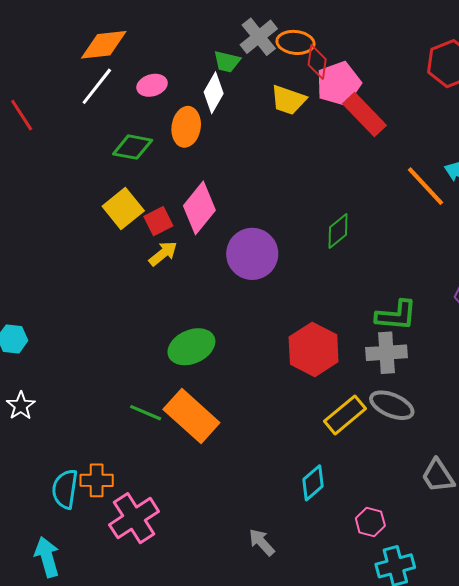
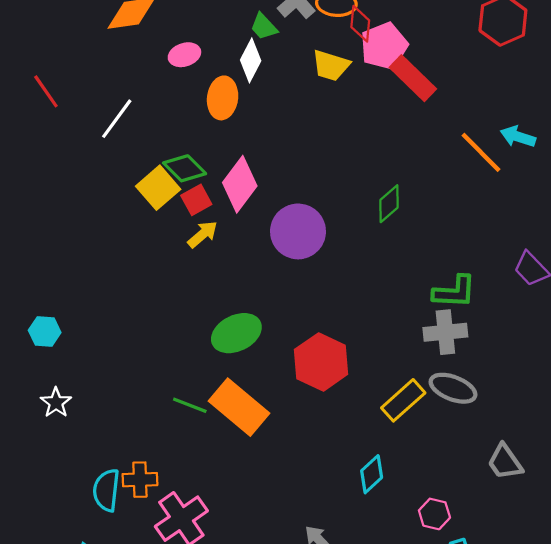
green trapezoid: (227, 62) -> (264, 27), turned 36
white line: (97, 86) -> (117, 119), moved
green diamond: (133, 147) -> (185, 168), moved, turned 36
red hexagon: (314, 349) -> (321, 362), moved

